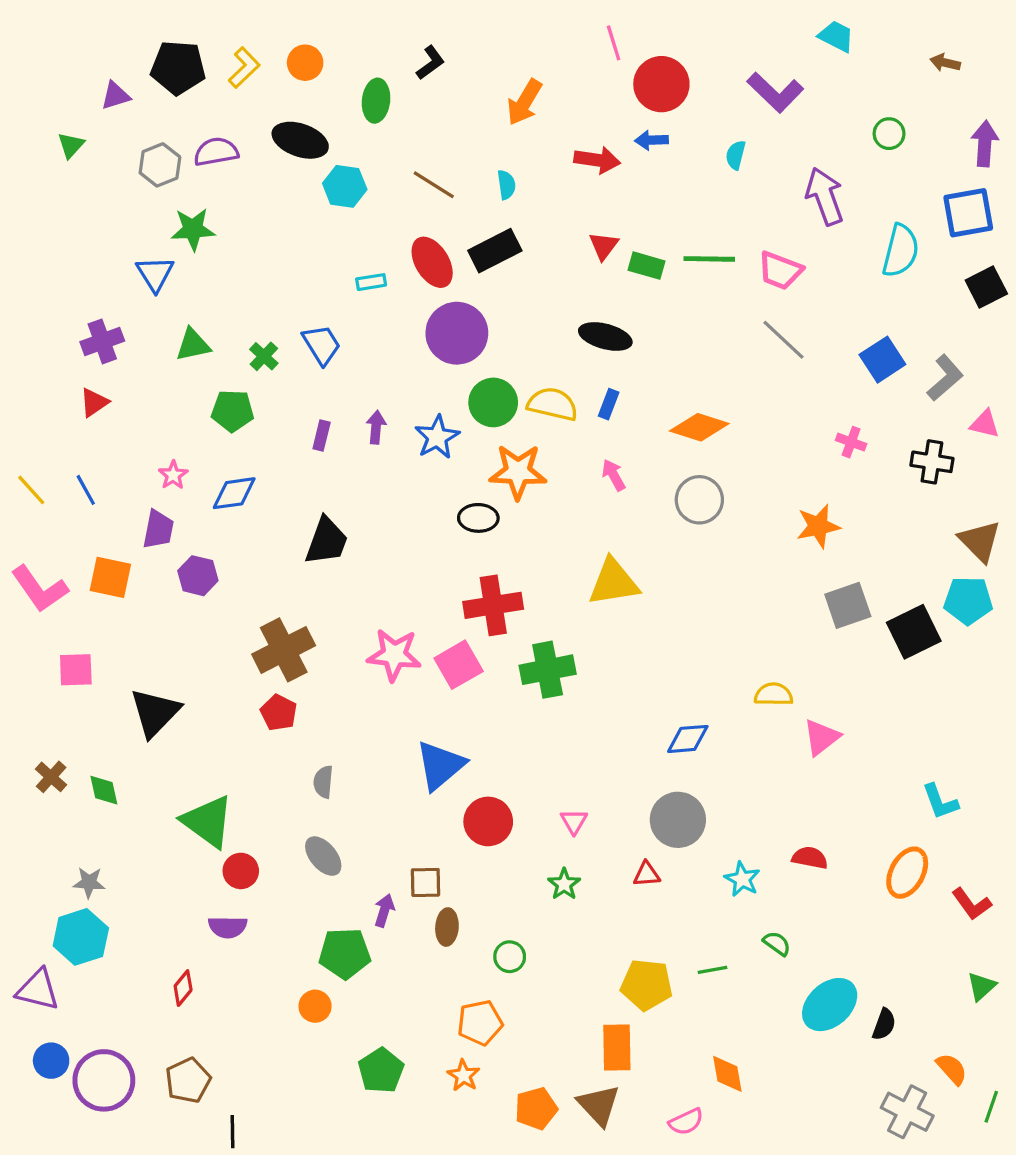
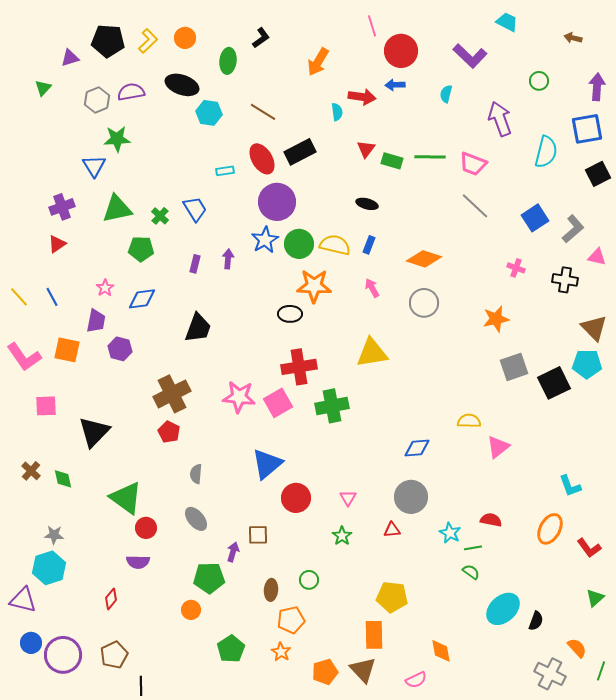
cyan semicircle: (506, 185) -> (337, 112), moved
black ellipse: (605, 336) -> (367, 204), size x0.7
green triangle: (193, 345) -> (117, 209), size x1.4
blue star: (437, 437) -> (265, 240), moved
brown ellipse: (447, 927) -> (271, 590), moved
green line: (713, 970) -> (473, 548), moved

